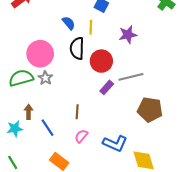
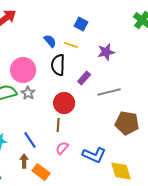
yellow line: (91, 27) -> (71, 45), turned -72
red circle: (101, 61) -> (64, 103), moved
purple rectangle: (107, 87) -> (84, 78), moved
brown arrow: (29, 112) -> (24, 161), moved

